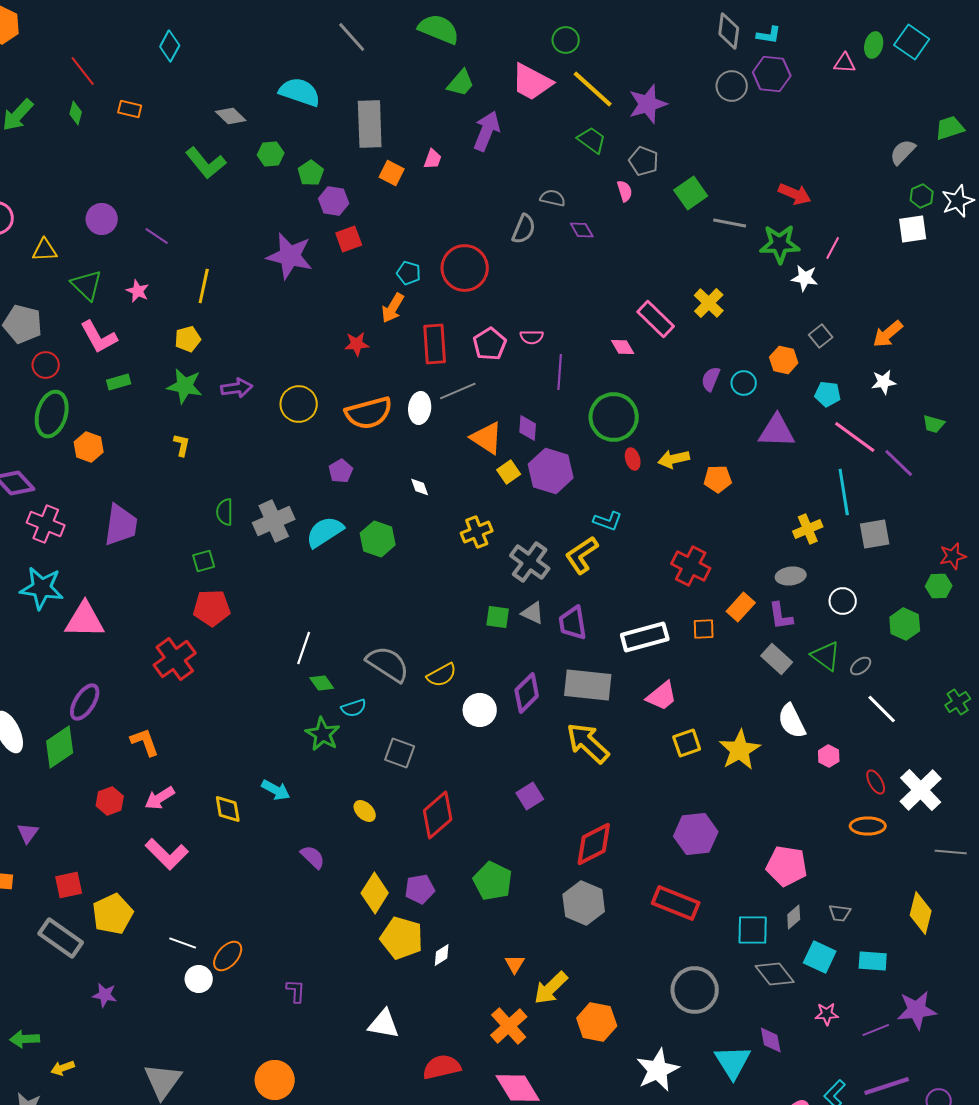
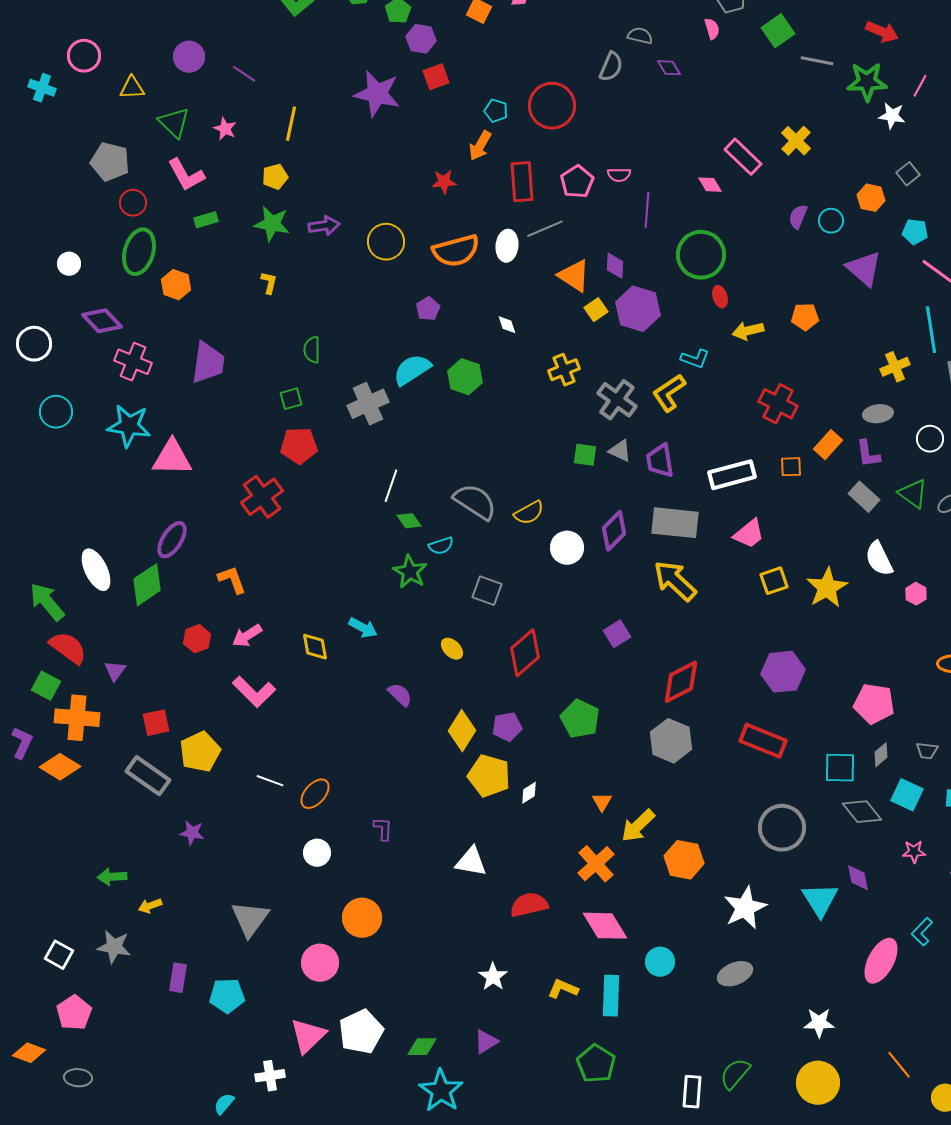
purple triangle: (777, 431) -> (864, 269), turned 39
yellow arrow: (674, 459) -> (748, 331), moved
gray cross: (274, 521) -> (368, 404), moved
white circle: (199, 979) -> (317, 853), moved

